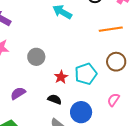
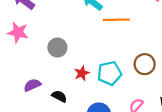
orange line: (111, 29) -> (116, 20), moved
black semicircle: (55, 99) -> (59, 96), moved

